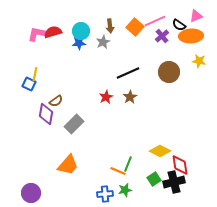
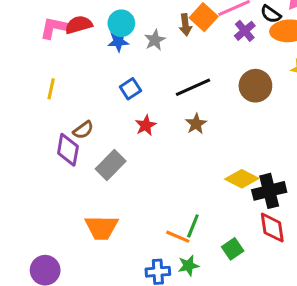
brown arrow: (110, 26) -> (185, 25), moved
blue square: (29, 84) -> (130, 89), moved, turned 32
red star: (106, 97) -> (146, 125), moved
yellow diamond: (160, 151) -> (242, 179), moved
orange trapezoid: (68, 165) -> (101, 228), turned 50
black cross: (174, 182) -> (269, 191), moved

